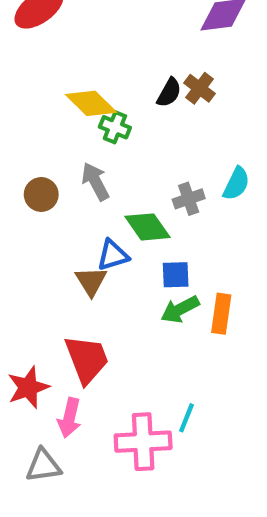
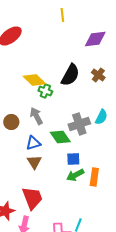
brown cross: (199, 88) -> (98, 75), moved
black semicircle: (169, 93) -> (70, 75), size x1.6
gray cross: (189, 199) -> (79, 124), size x1.5
blue triangle: (113, 255) -> (33, 143), moved

